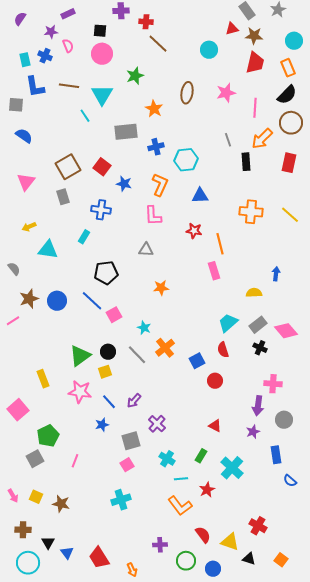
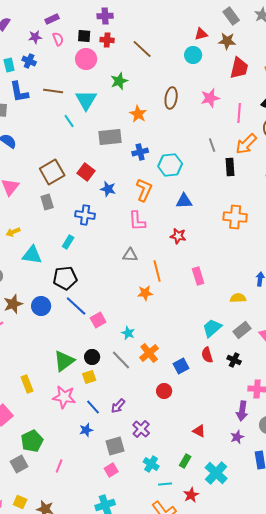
red cross: (146, 22) -> (107, 40), moved
red triangle: (232, 29) -> (201, 34), moved
brown star: (254, 36) -> (227, 41), moved
pink semicircle: (68, 46) -> (58, 39), moved
orange line: (220, 244) -> (157, 271), moved
black pentagon: (106, 273) -> (65, 278), moved
black cross: (260, 348) -> (234, 360), moved
red circle: (215, 381) -> (164, 391), moved

